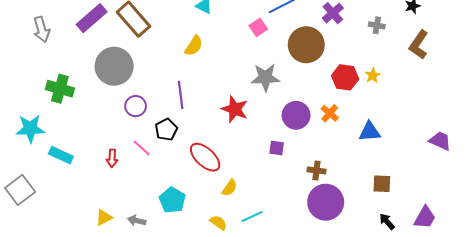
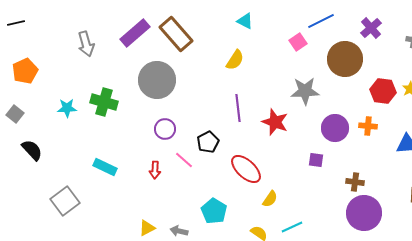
purple line: (181, 95) -> (238, 108), moved
purple circle: (136, 106) -> (165, 129), moved
orange cross: (330, 113) -> (368, 126), turned -36
cyan star: (30, 129) -> (67, 108), moved, size x0.7

